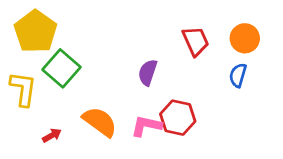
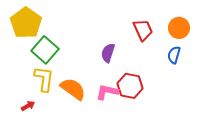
yellow L-shape: (23, 89) -> (44, 79), moved
red arrow: (52, 135) -> (28, 106), moved

